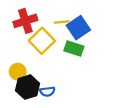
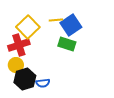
red cross: (25, 21) -> (19, 45), moved
yellow square: (42, 41) -> (28, 27), moved

